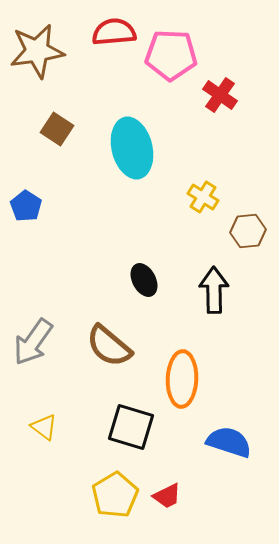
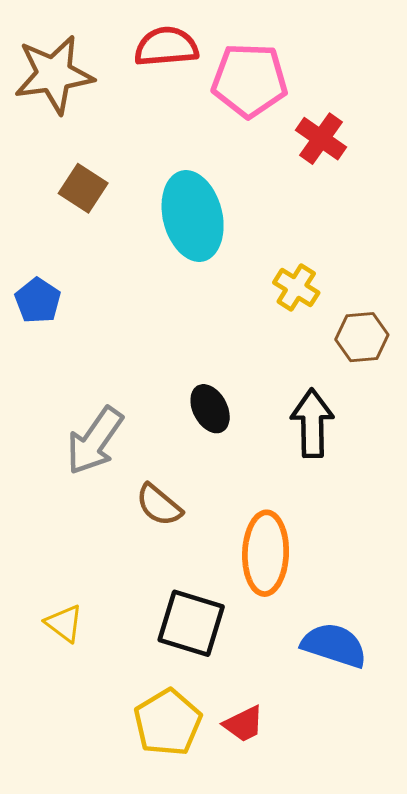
gray arrow: (33, 342) -> (95, 441), moved
brown semicircle: (109, 346) -> (159, 505), size x0.7

